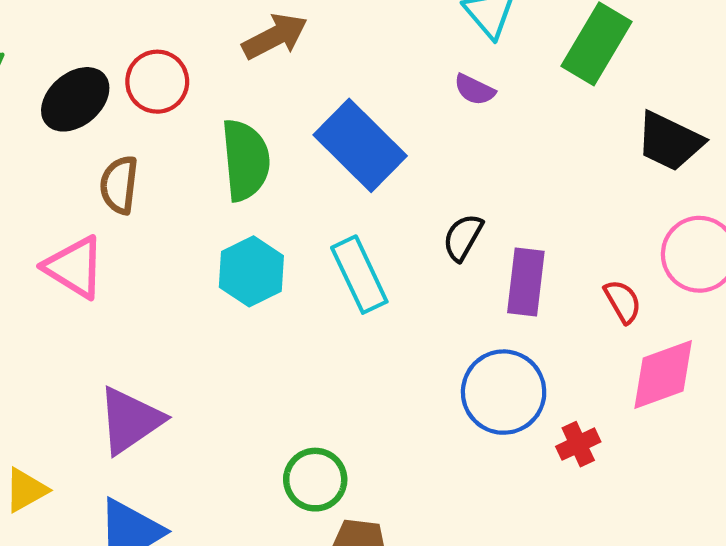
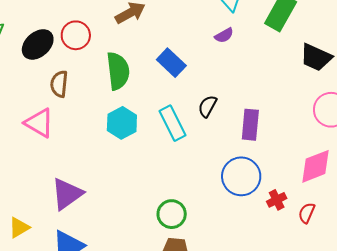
purple semicircle: (475, 90) -> (224, 35), turned -54
blue rectangle: (360, 145) -> (171, 63), size x0.7
black semicircle: (463, 237) -> (207, 106), moved
red semicircle: (623, 301) -> (307, 213), moved, turned -125
green circle: (315, 480) -> (172, 214), moved

